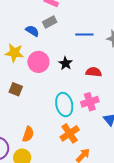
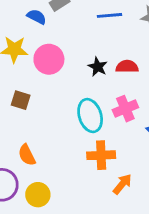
black star: (65, 63) -> (98, 67), moved
orange cross: (70, 133) -> (101, 155), turned 36
orange semicircle: (28, 134) -> (27, 155), moved, turned 140

